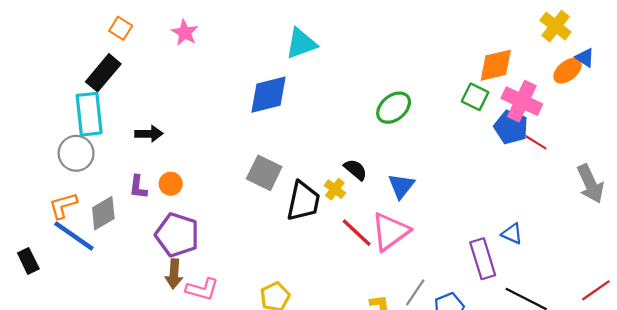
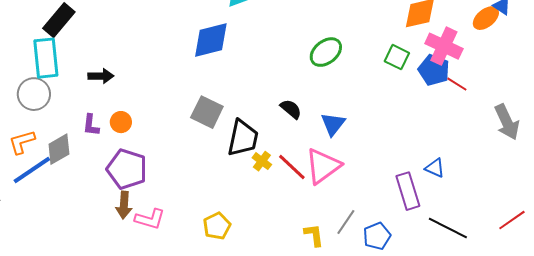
green square: (475, 97) -> (397, 57), moved
yellow cross: (335, 189) -> (262, 161), moved
blue line: (74, 236) -> (32, 170), turned -69

